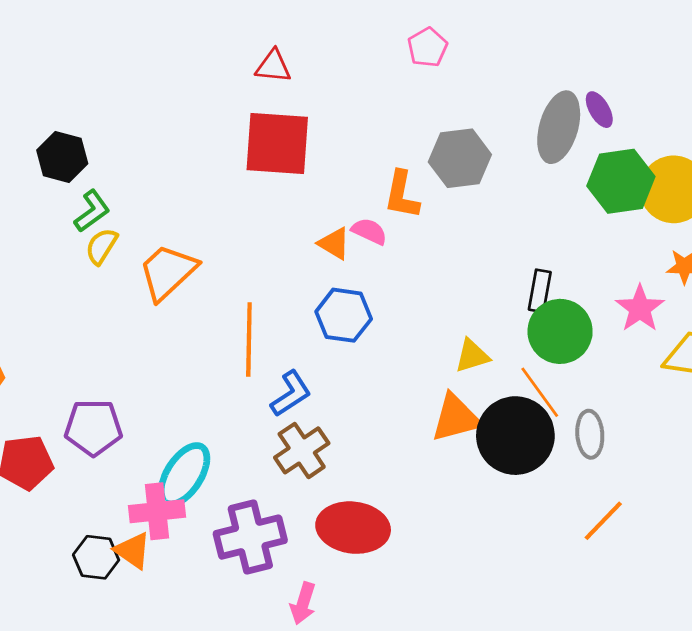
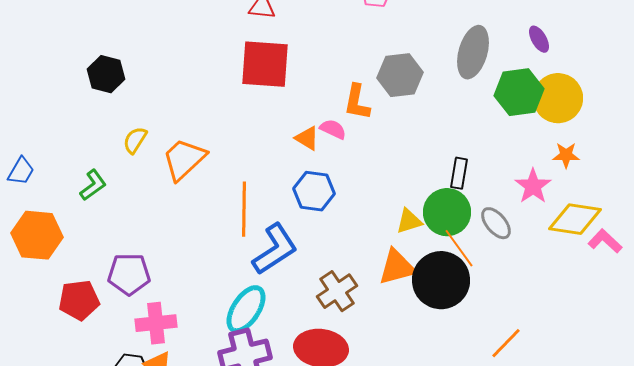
purple ellipse: (599, 110) -> (539, 39), moved
green L-shape: (92, 211) -> (93, 185), moved
green circle: (560, 331) -> (447, 212), moved
blue L-shape: (291, 394) -> (275, 249), size x1.5
gray ellipse: (590, 434) -> (496, 223), moved, turned -36
brown cross: (302, 450) -> (337, 291), moved
cyan ellipse: (184, 475) -> (246, 309), moved
pink cross: (157, 511) -> (156, 323), moved

